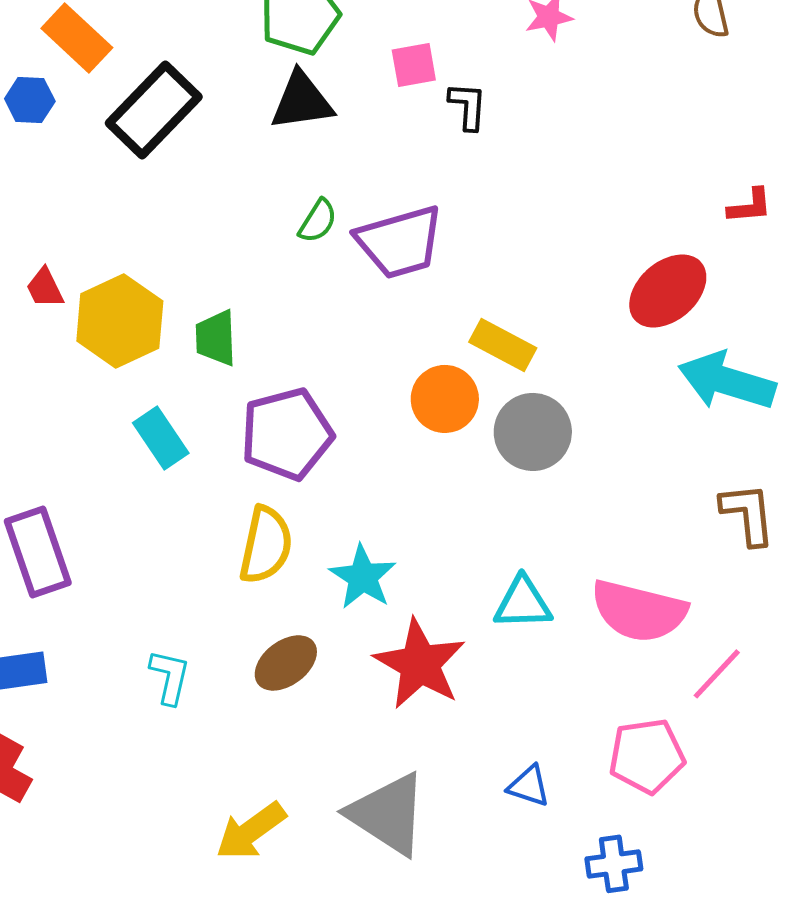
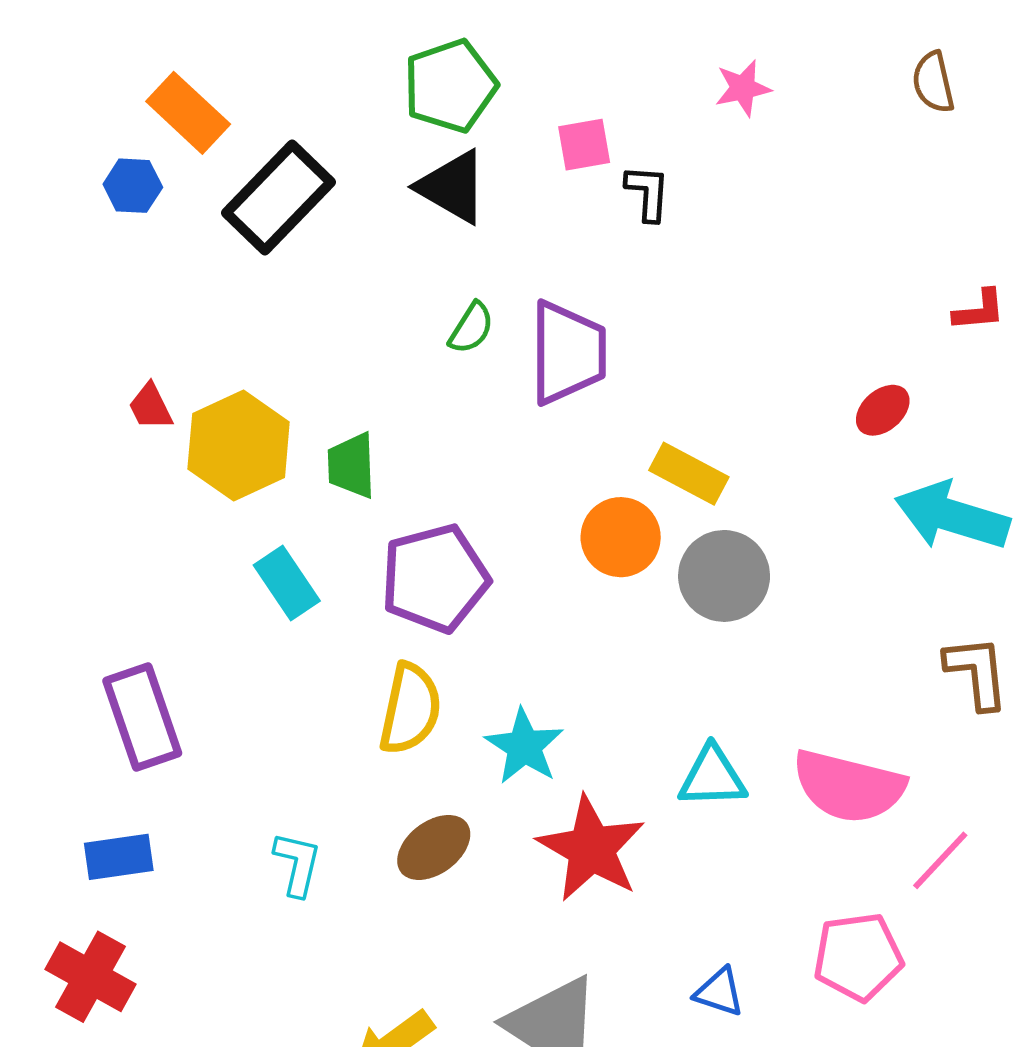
black triangle: (302, 101) -> (453, 187), turned 38
purple trapezoid: (400, 242) -> (568, 353), turned -74
red ellipse: (668, 291) -> (883, 410), size x0.6

